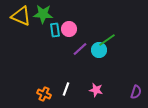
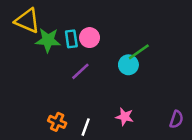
green star: (43, 14) -> (48, 40), moved
purple line: (80, 49) -> (80, 71), moved
white line: (66, 89) -> (86, 127), moved

